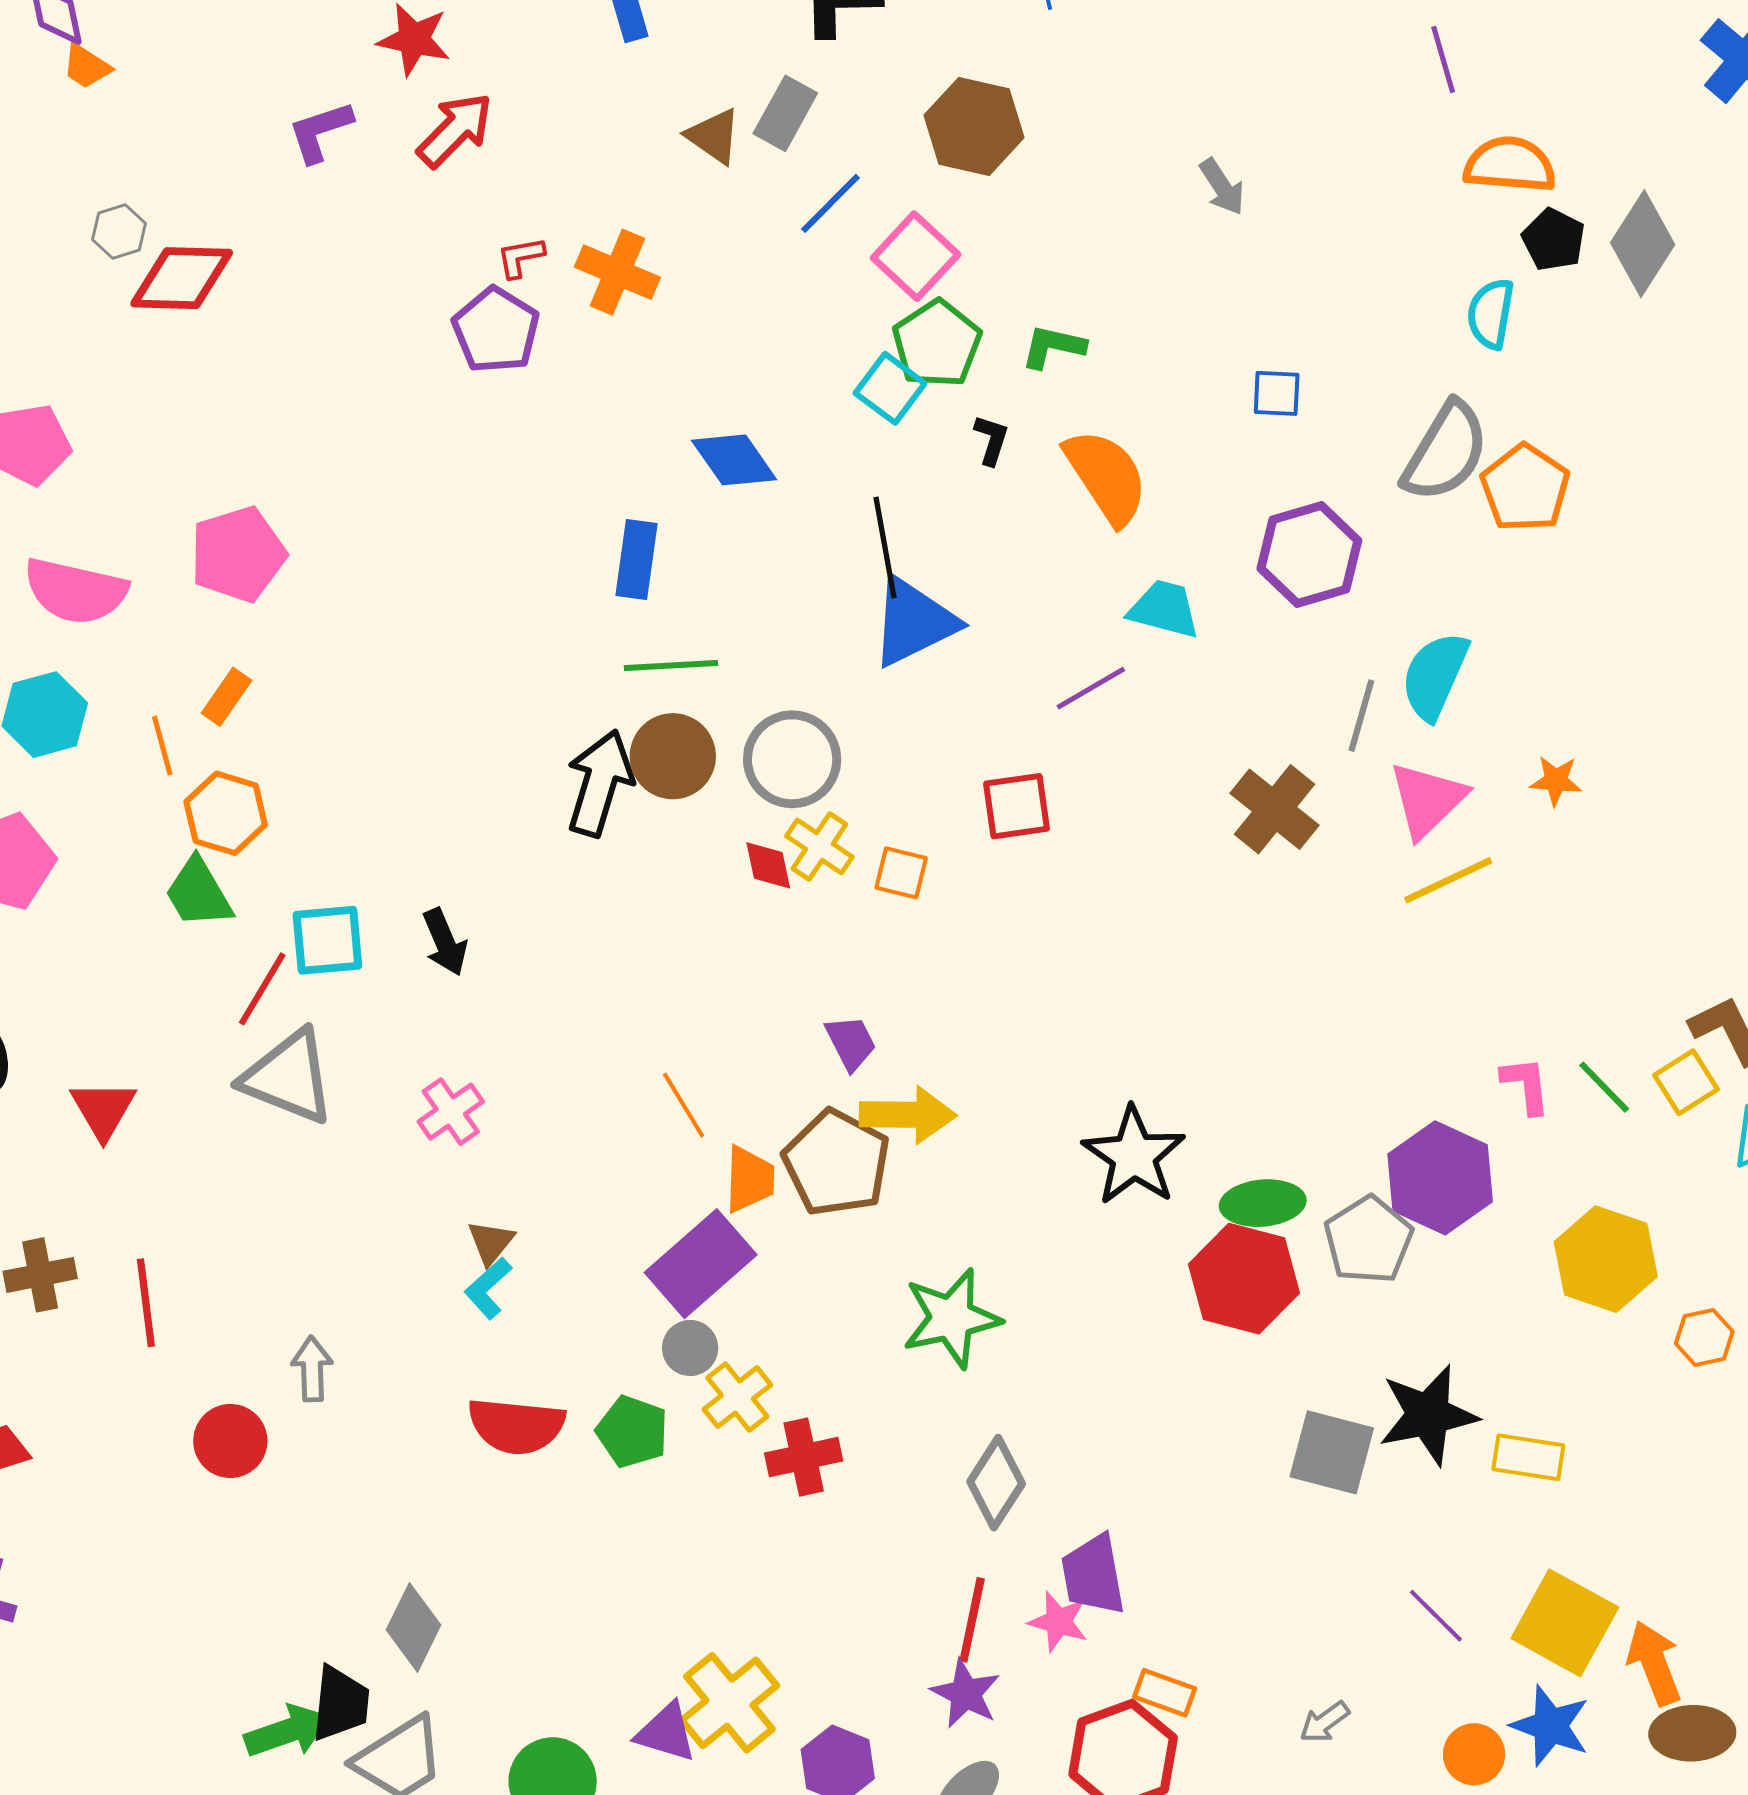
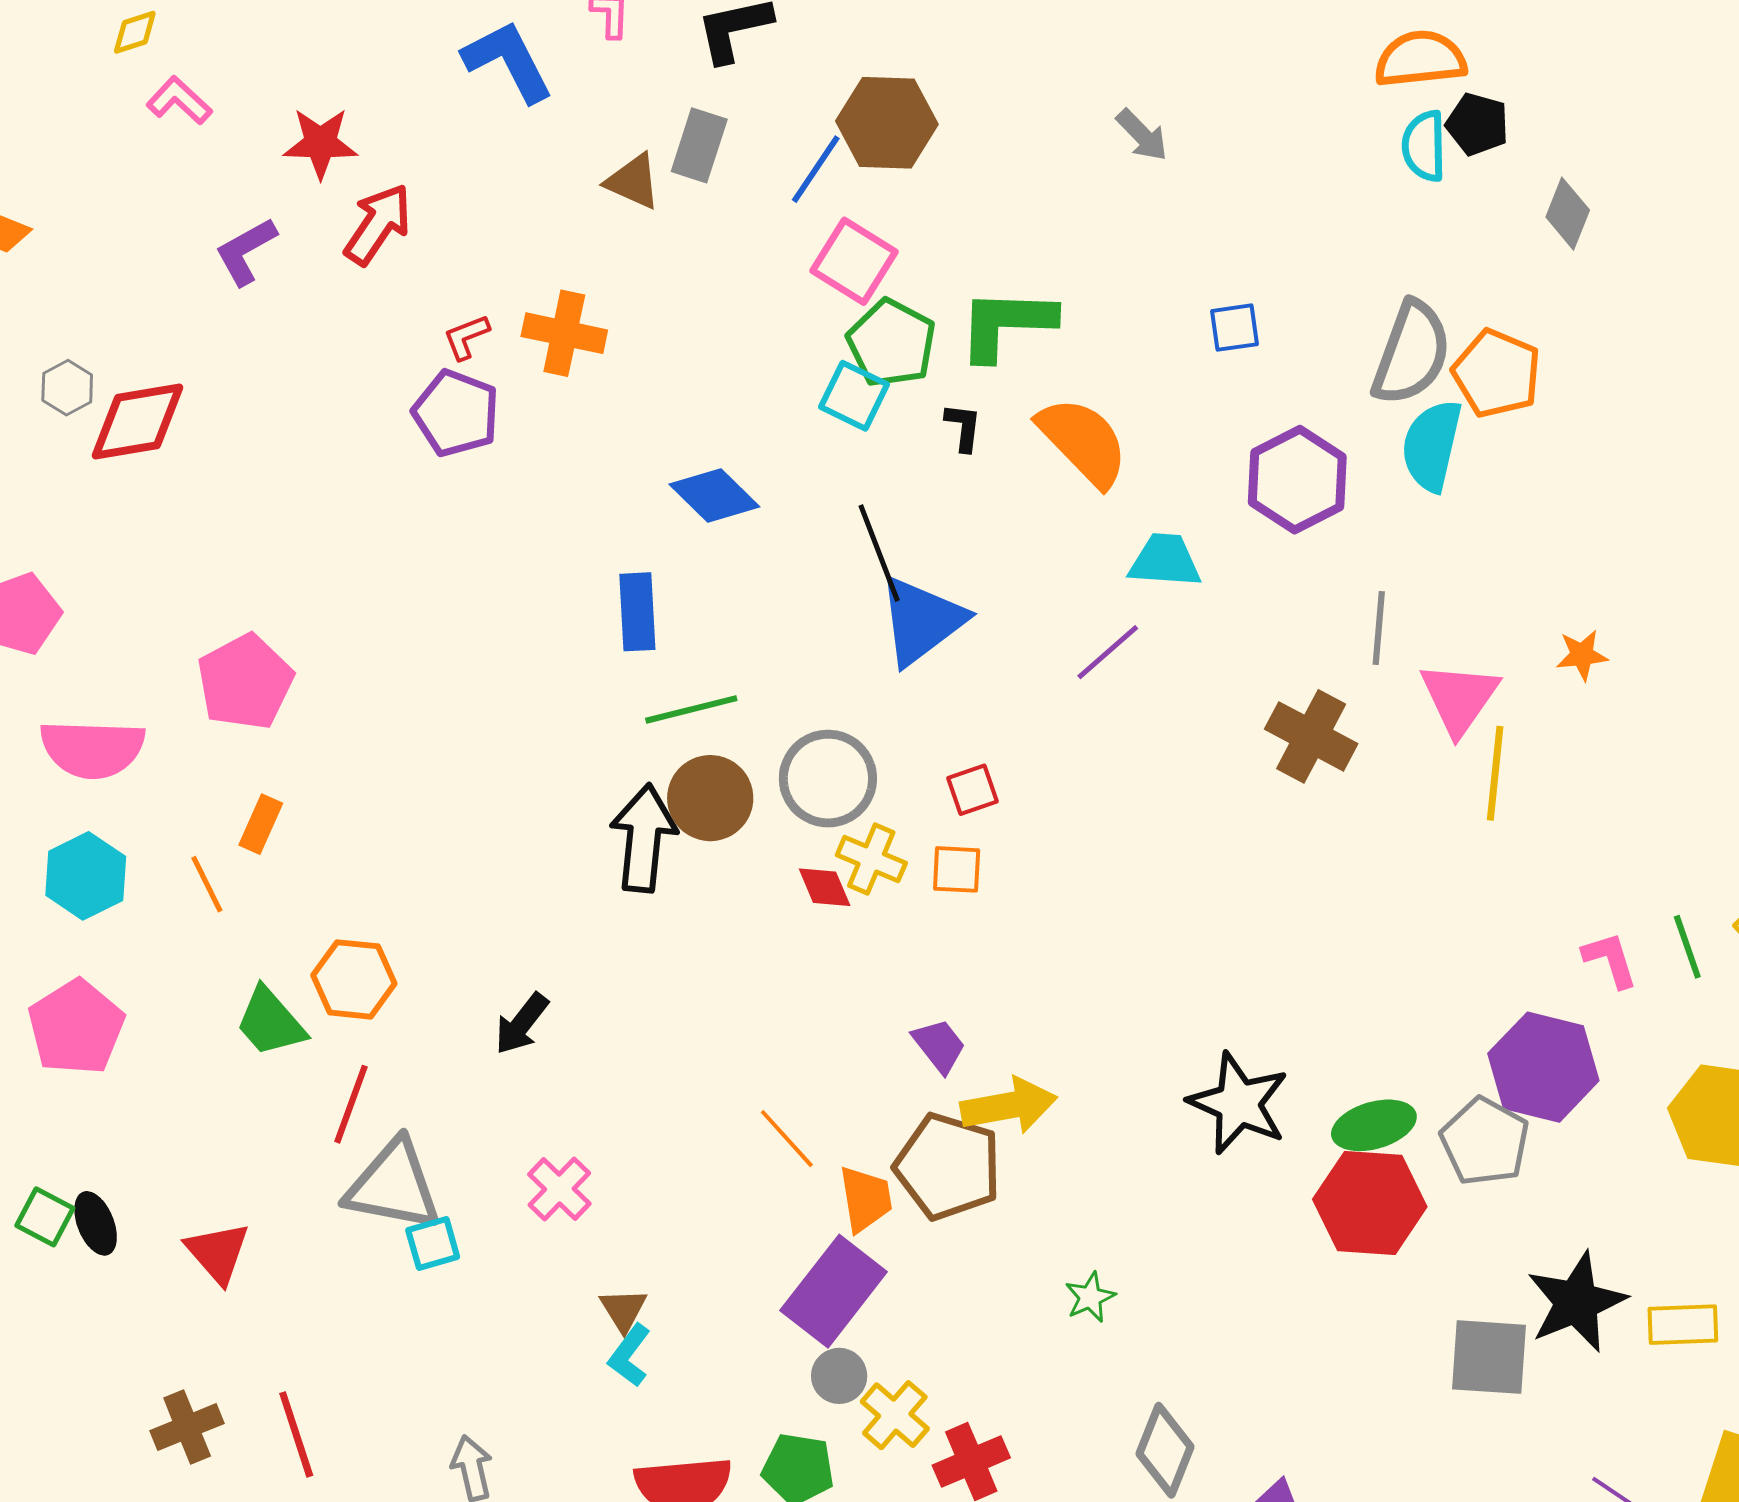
blue line: (830, 203) -> (816, 169), moved
gray diamond: (1643, 244) -> (1568, 214), moved, size x0.7
cyan semicircle: (1491, 314) -> (1424, 146), moved
green L-shape: (1053, 347) -> (1006, 324), size x1.6
cyan semicircle: (1435, 676) -> (1432, 446), moved
red square: (1017, 806) -> (973, 790), moved, size x0.7
orange hexagon: (226, 813) -> (354, 979), moved
yellow line: (1448, 880) -> (1495, 773), turned -48
cyan square: (327, 940) -> (433, 1243), moved, size x0.7
black arrow: (445, 942) -> (522, 1024), turned 72
green line: (1604, 1087) -> (1687, 947), turned 36
green star: (951, 1318) -> (1090, 1297), size x0.5

